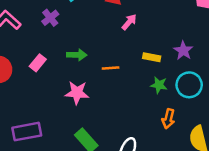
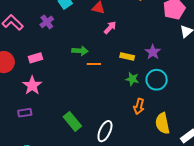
green arrow: (77, 55) -> (80, 51), moved
pink rectangle: (38, 63) -> (35, 58), turned 32
pink star: (77, 93) -> (32, 85), moved, turned 30
purple rectangle: (27, 132) -> (25, 113), size x0.6

